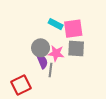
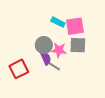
gray line: (51, 70) -> (54, 66), turned -64
red square: (21, 85) -> (19, 69), moved

